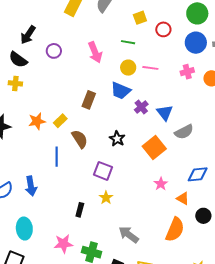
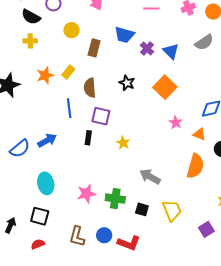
black semicircle: (18, 60) -> (31, 17), moved
yellow circle: (128, 68) -> (72, 30), moved
yellow cross: (15, 83) -> (30, 41), moved
gray semicircle: (184, 132) -> (204, 42), moved
brown semicircle: (80, 139) -> (90, 88), turned -144
purple square: (103, 171) -> (101, 116), moved
blue arrow: (31, 186) -> (47, 140), turned -102
black rectangle: (80, 210) -> (88, 138), moved

